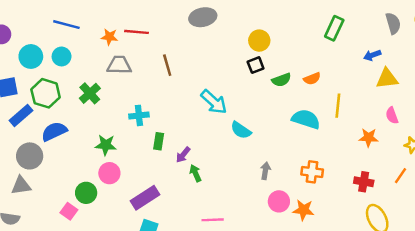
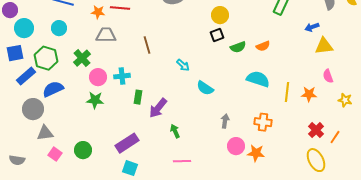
cyan circle: (31, 56) -> (24, 28), moved
brown line: (167, 65) -> (147, 45), moved
cyan arrow: (214, 102) -> (183, 65), size x0.6
yellow line: (338, 106) -> (287, 92), moved
purple arrow: (183, 155) -> (158, 108), size x1.5
pink circle: (109, 173) -> (98, 77), moved
green arrow: (195, 173) -> (175, 131), moved
orange line: (401, 176) -> (335, 137), moved
red cross: (364, 182) -> (316, 130), moved, turned 35
gray triangle: (21, 185) -> (45, 133), moved
green circle: (86, 193) -> (83, 150), moved
pink square: (69, 211) -> (55, 154), moved

